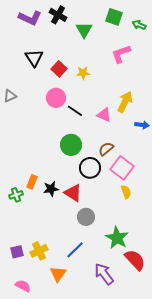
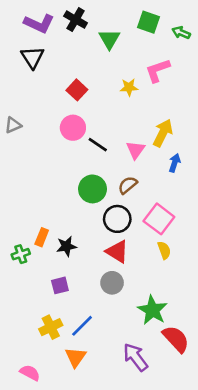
black triangle: (34, 58) -> (33, 57), moved
yellow star: (83, 73) -> (129, 87), moved
pink triangle: (104, 115) -> (135, 150), turned 42
blue arrow: (142, 125) -> (175, 163), moved, turned -80
brown semicircle: (106, 149) -> (128, 185), moved
red triangle: (73, 193) -> (117, 252), moved
blue line: (75, 250) -> (82, 326), moved
purple square: (17, 252) -> (60, 285), moved

